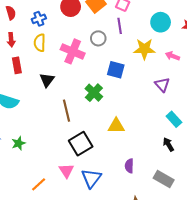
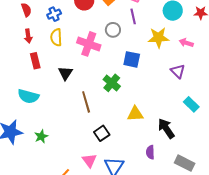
black square: (81, 144) -> (102, 133), size x0.7
black arrow: (168, 144) -> (166, 128), moved, size x1.5

